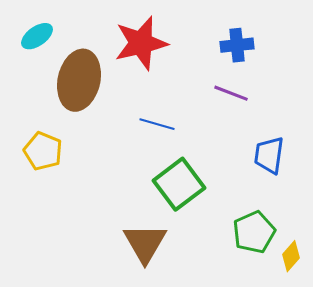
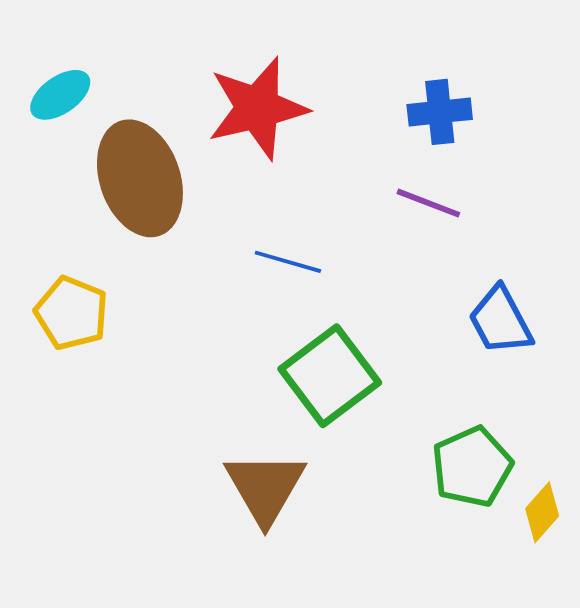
brown ellipse: (79, 80) -> (140, 178), turned -32
blue trapezoid: (269, 155) -> (500, 321), turned -36

